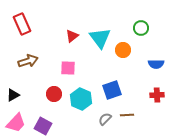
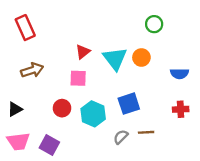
green circle: (141, 28) -> (154, 24), moved
red triangle: (72, 36) -> (83, 52), moved
cyan triangle: (100, 38) -> (115, 59), moved
pink trapezoid: (16, 123) -> (18, 142), turned 40

